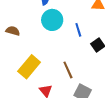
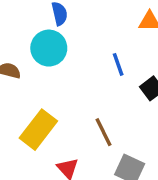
cyan circle: (52, 20) -> (49, 48), moved

